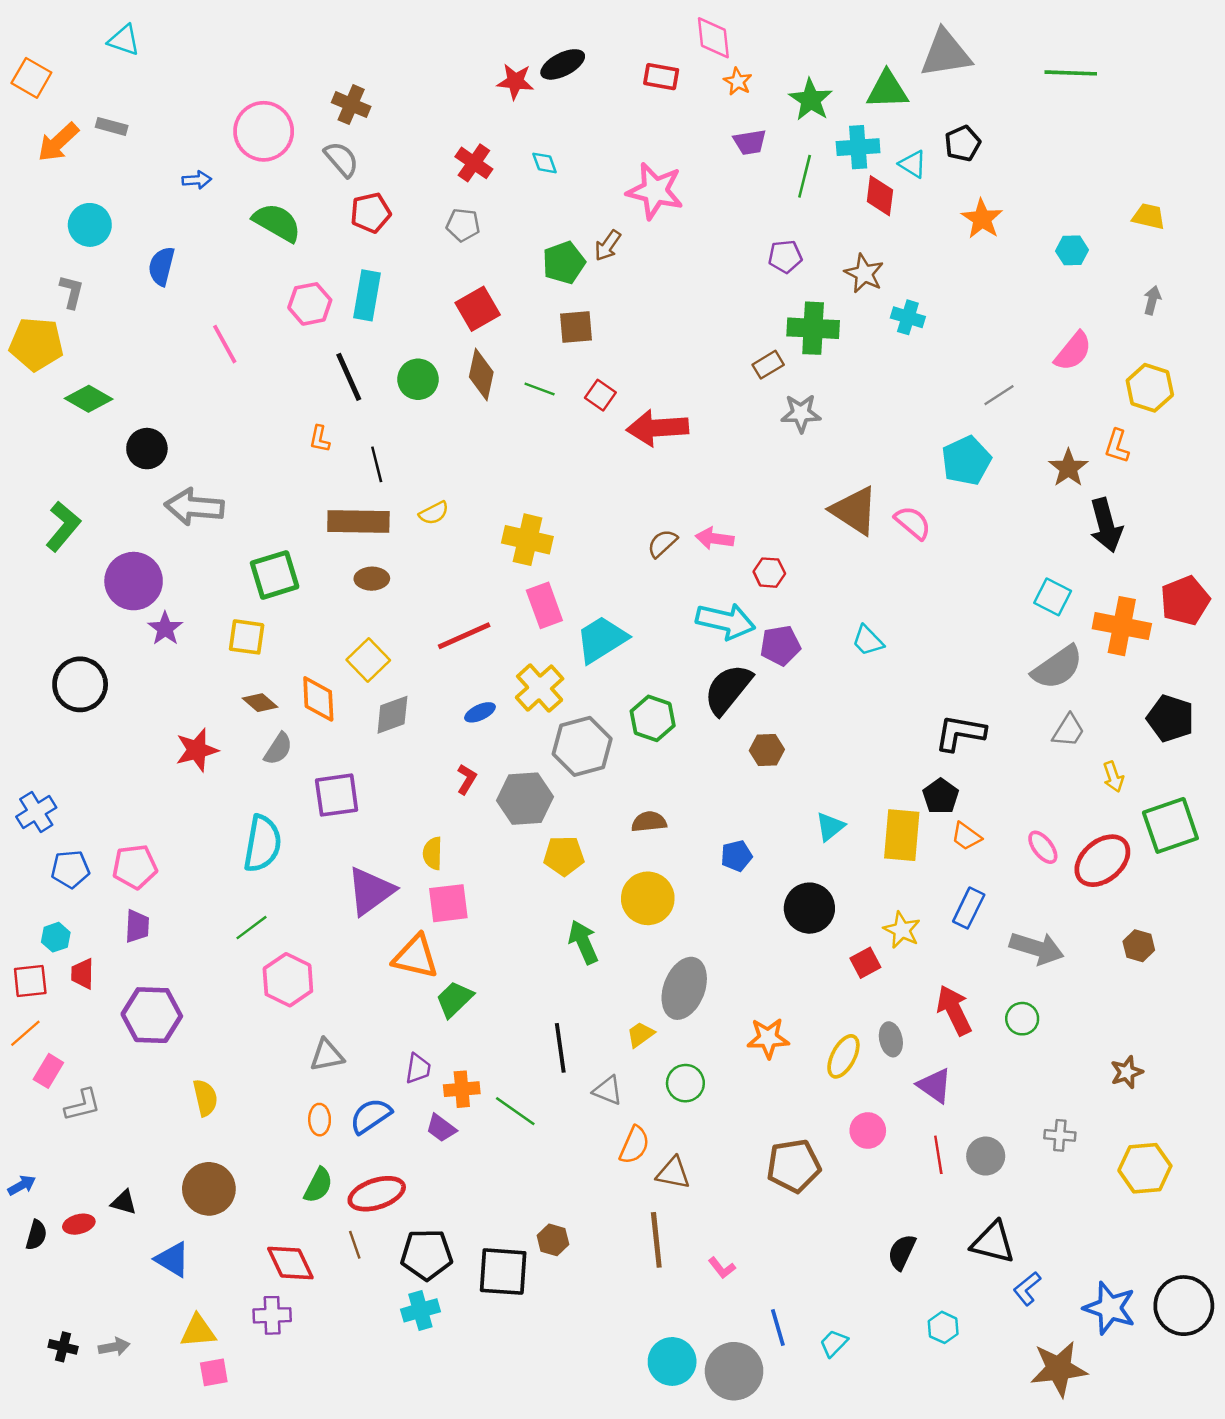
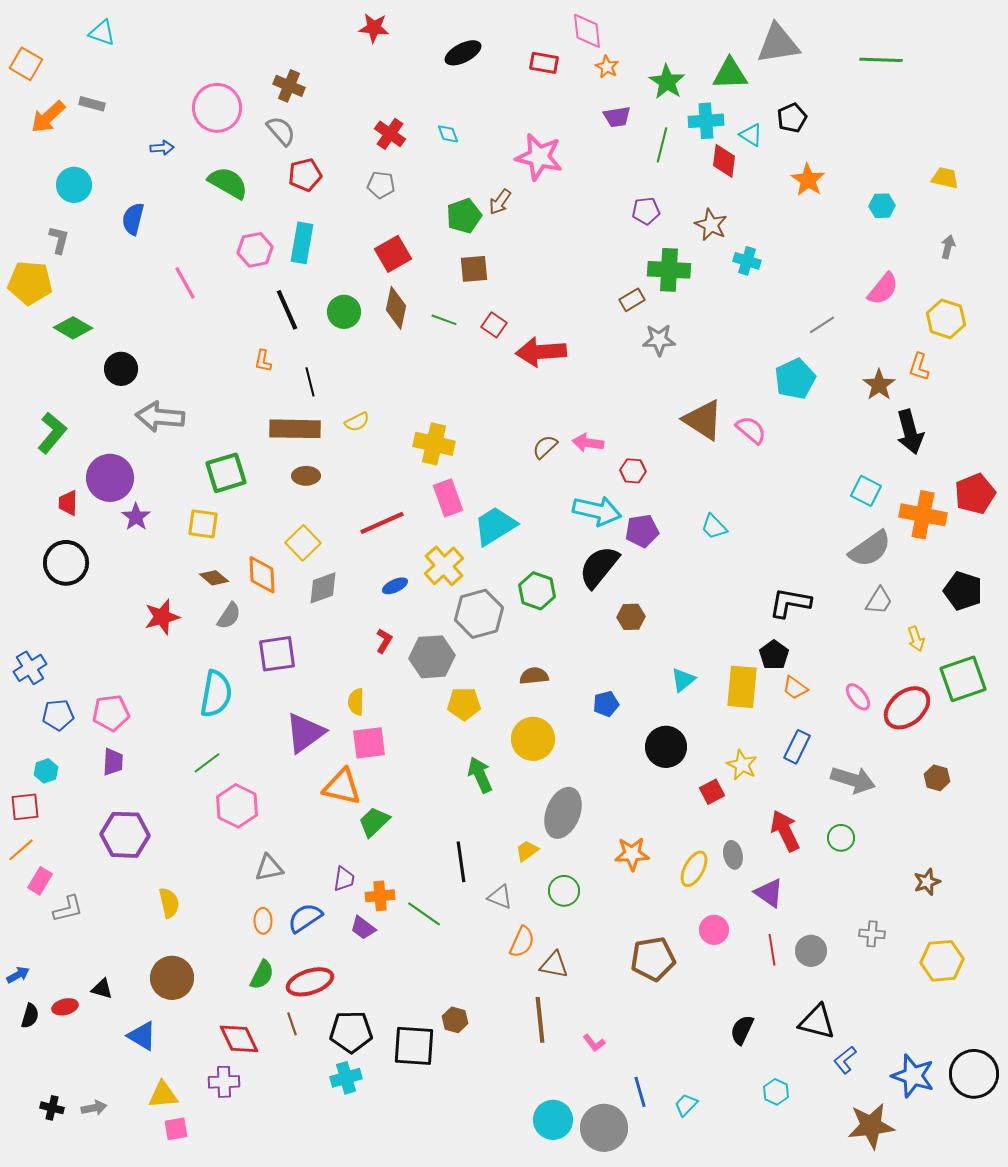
red star: (515, 81) -> (374, 28), moved
red trapezoid: (82, 974) -> (68, 503), moved

